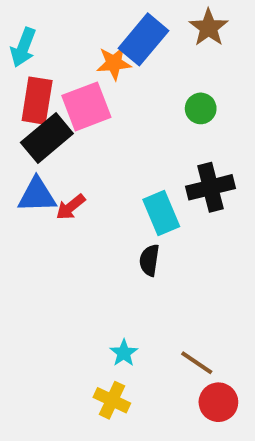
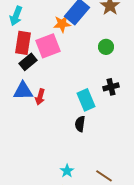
black rectangle: (47, 138) -> (28, 62), size x0.7
black cross: (211, 187) -> (111, 87), size x0.7
red arrow: (71, 207) -> (40, 97), turned -35

